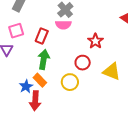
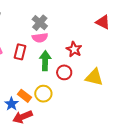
green arrow: (44, 59) -> (45, 61), moved
yellow circle: (70, 82) -> (43, 94), moved
red arrow: (35, 101) -> (23, 117), turned 72

